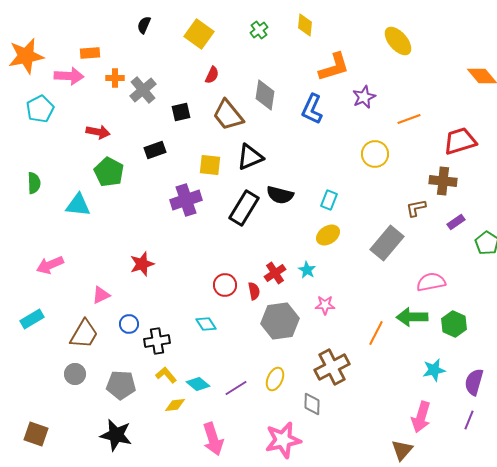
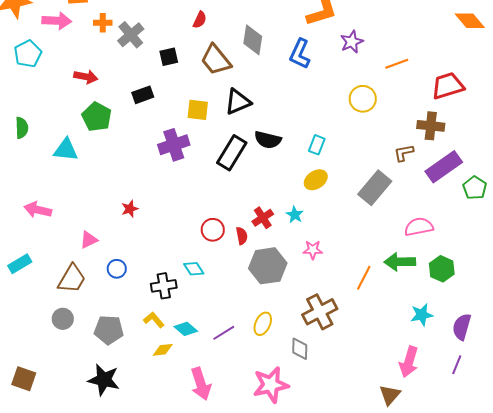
purple rectangle: (456, 222) -> (444, 167), size x2.0
red star: (142, 264) -> (130, 209), size x0.7
pink arrow: (50, 265) -> (38, 210), turned 36
black cross: (157, 341) -> (164, 286), moved

